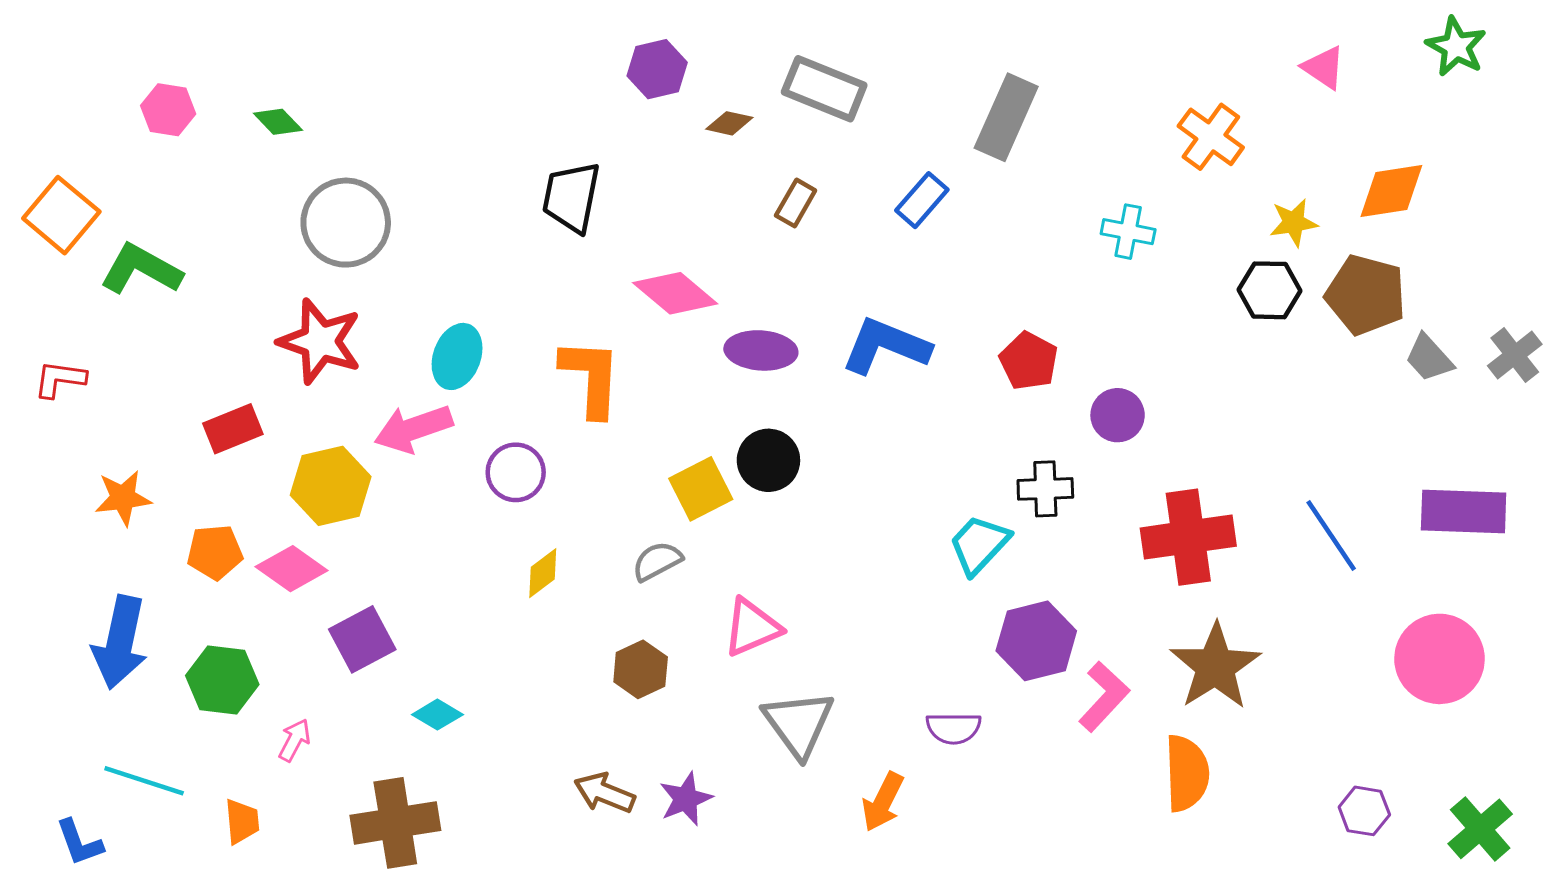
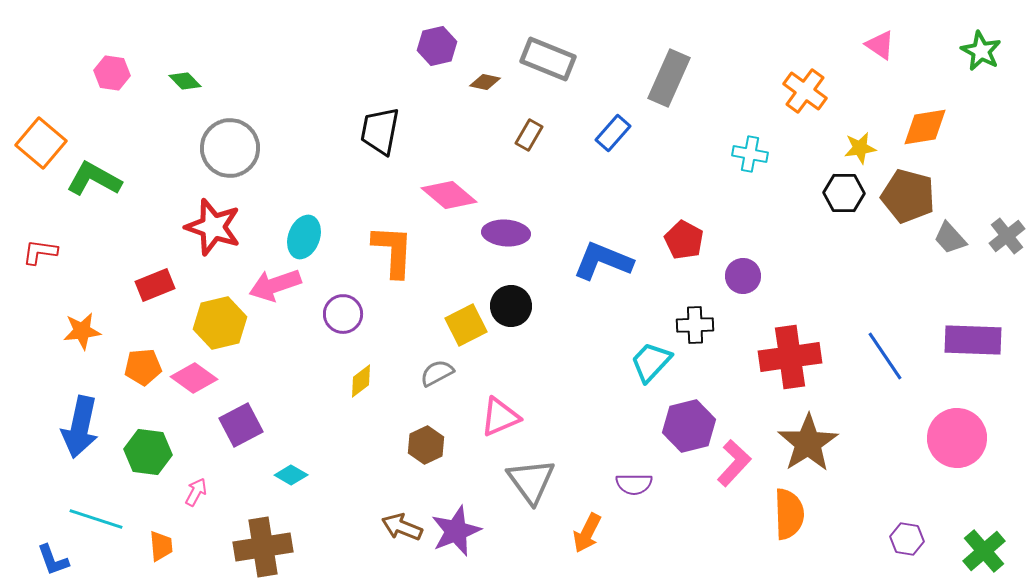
green star: (1456, 47) -> (981, 51), moved
blue L-shape: (886, 346) -> (603, 261), moved
purple star: (686, 799) -> (456, 531), size x1.4

